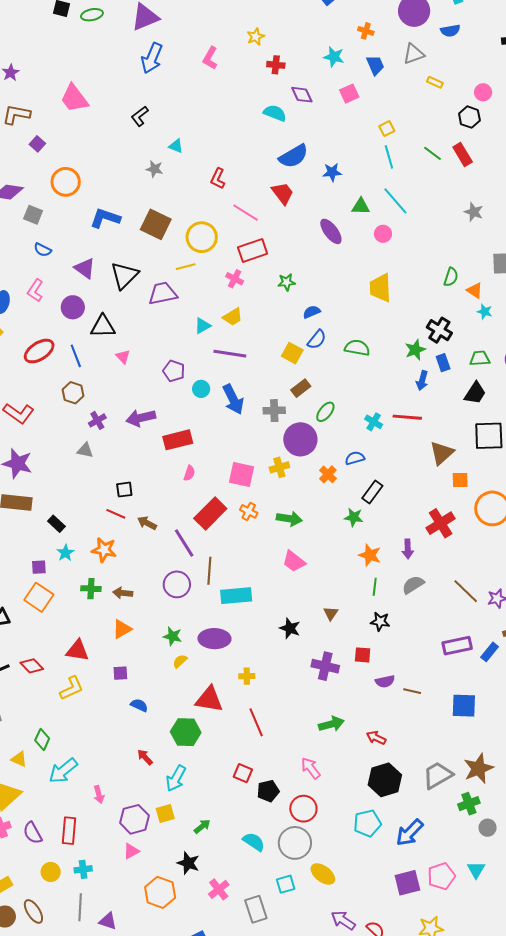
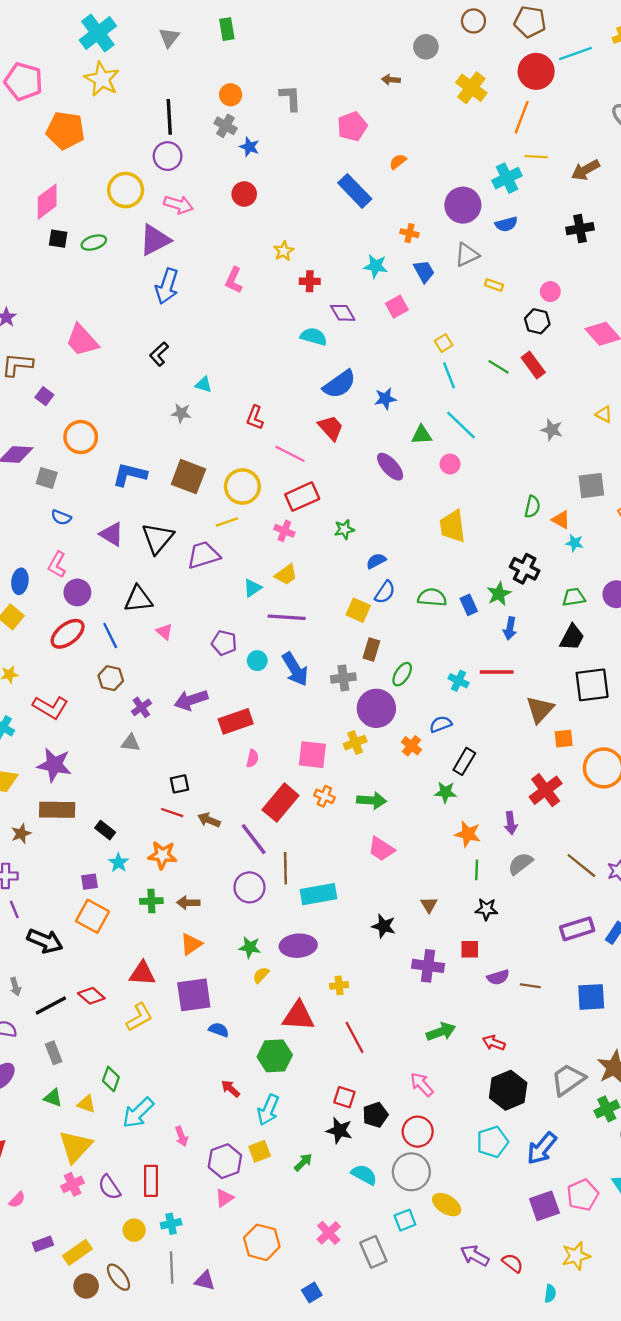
purple circle: (73, 307) -> (77, 592), moved
blue rectangle: (443, 363) -> (469, 605), moved
brown rectangle: (301, 388) -> (371, 650), turned -30
purple square: (120, 673) -> (194, 995), size x2.0
black star: (188, 863) -> (339, 1131), moved

